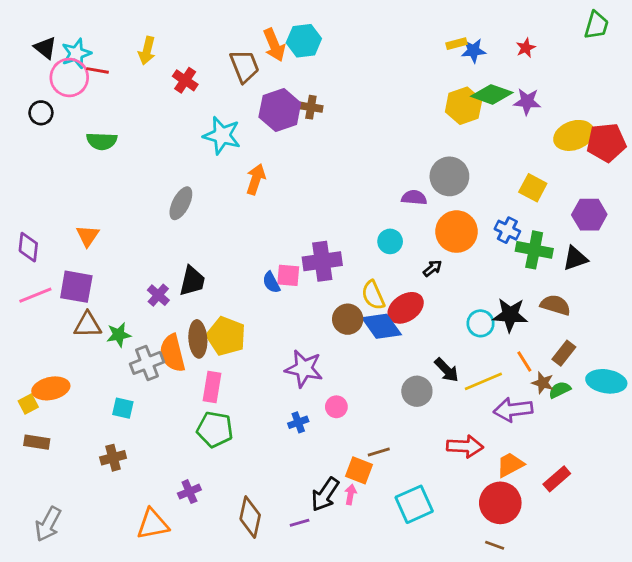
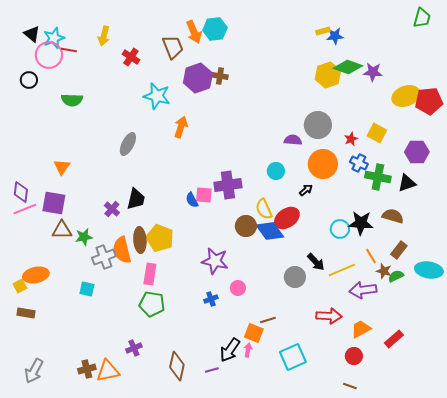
red star: (526, 48) -> (351, 139), moved
purple diamond: (28, 247) -> (21, 192), moved
brown cross: (113, 458) -> (87, 369), moved
red circle: (500, 503) -> (354, 356), size x0.6

